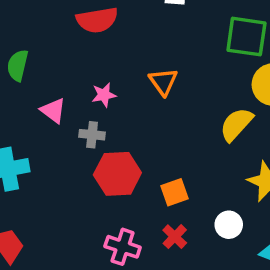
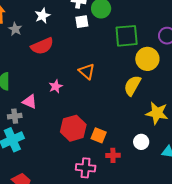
gray cross: (92, 135) -> (15, 116), moved
orange square: (174, 192) -> (99, 135), moved, turned -35
red cross: (175, 237) -> (113, 155), turned -32

